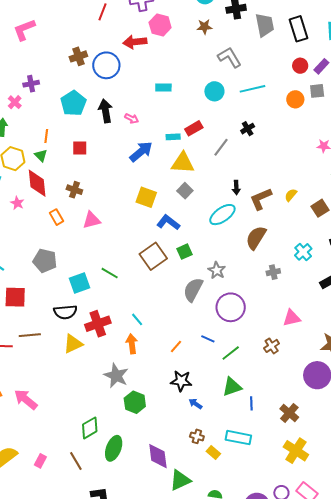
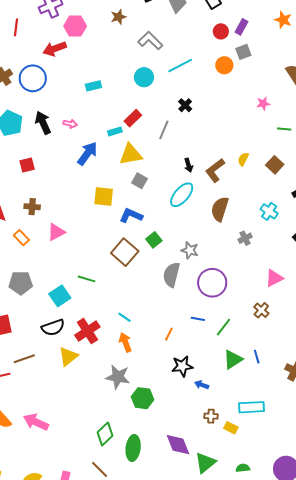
blue line: (251, 403) -> (257, 357), moved

